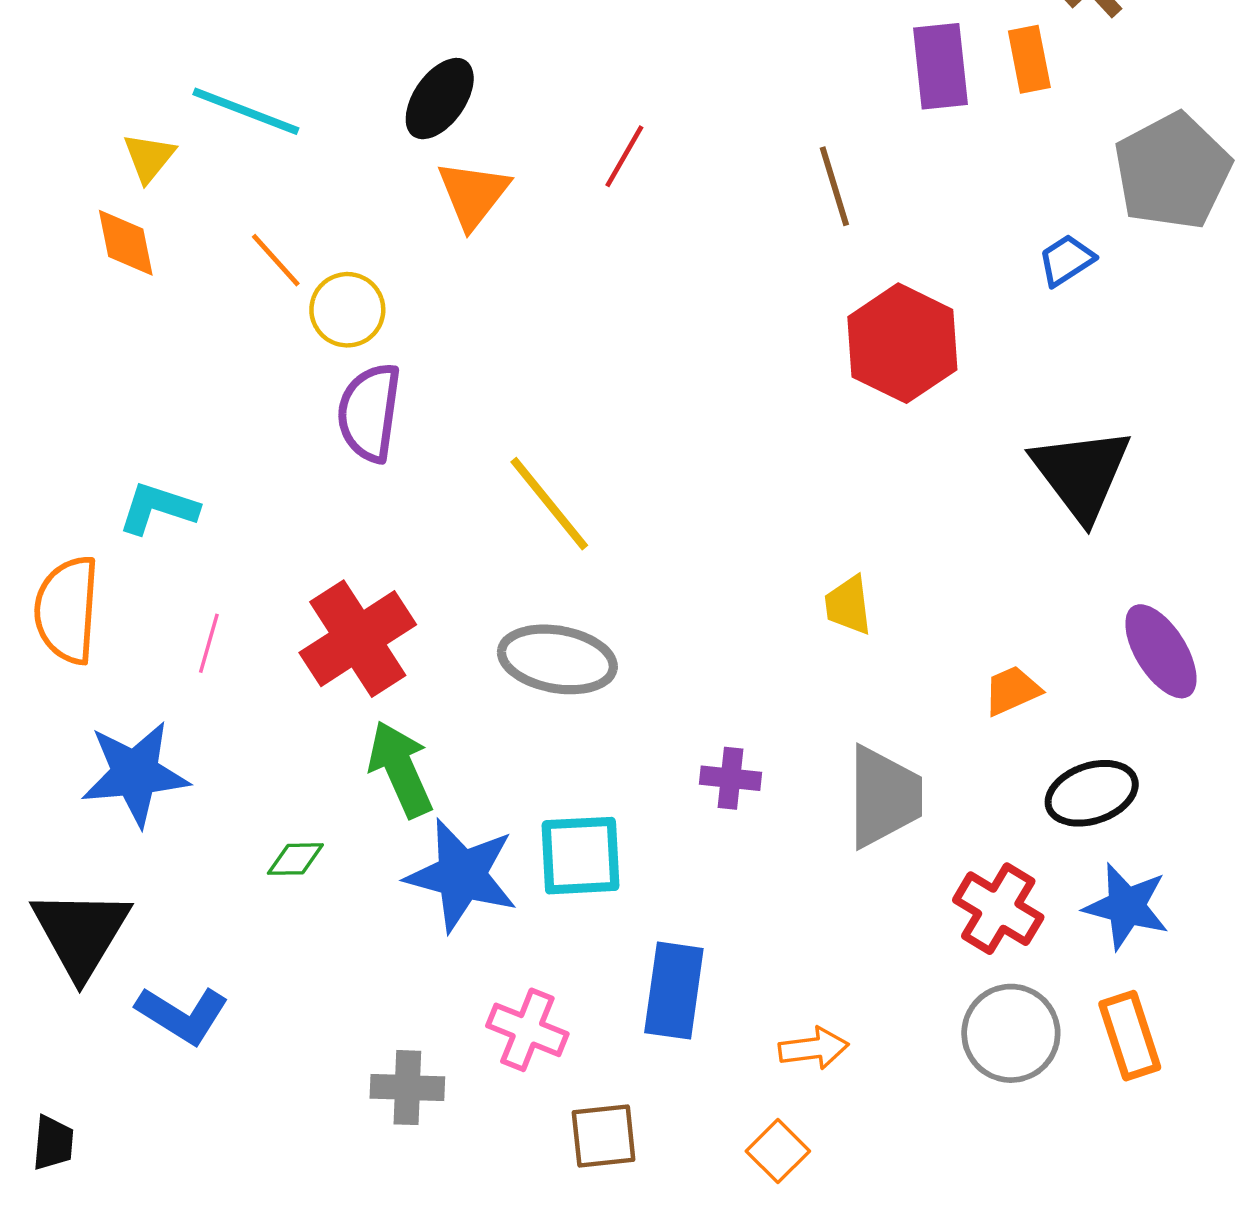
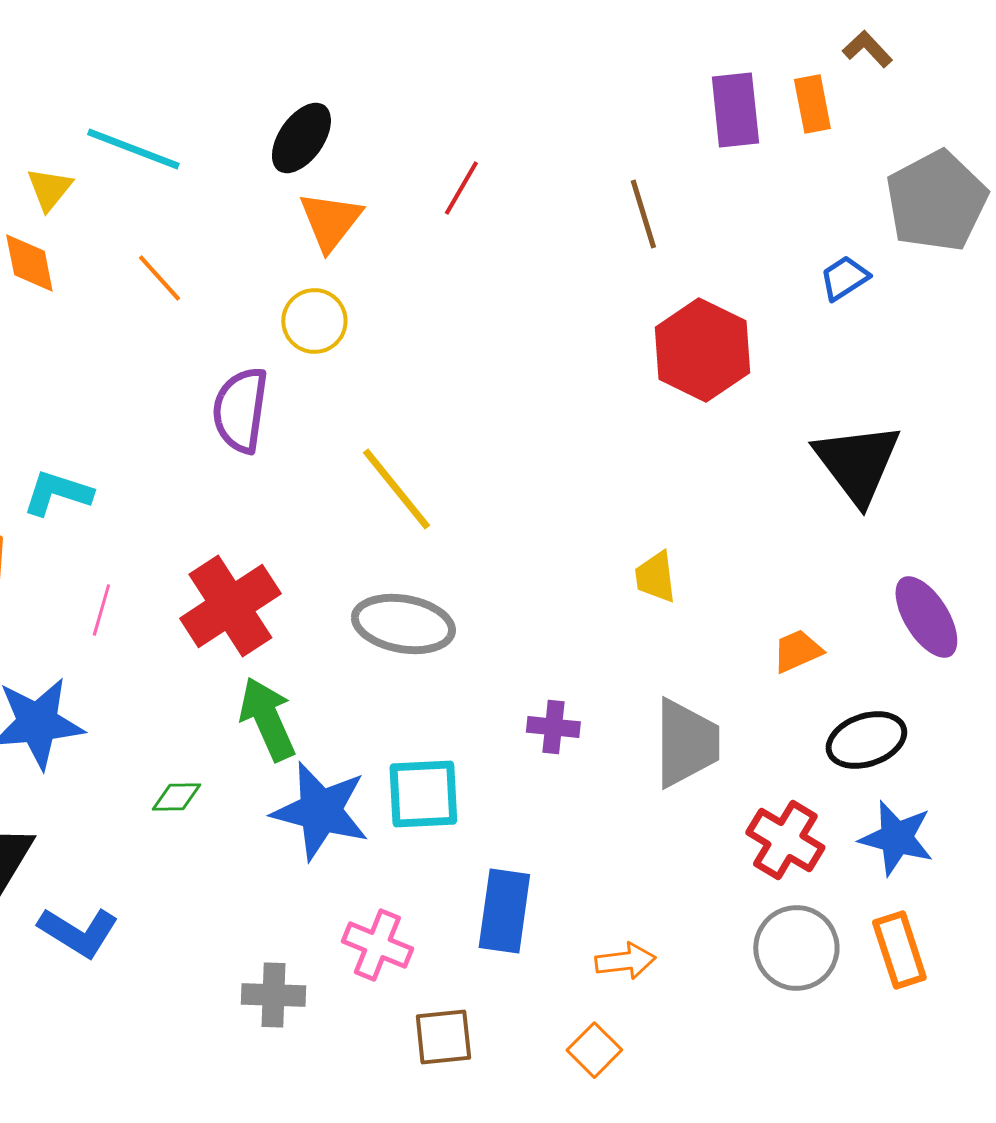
yellow circle: (347, 310) -> (314, 321), moved

